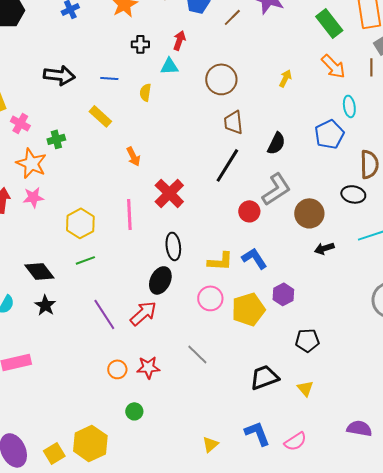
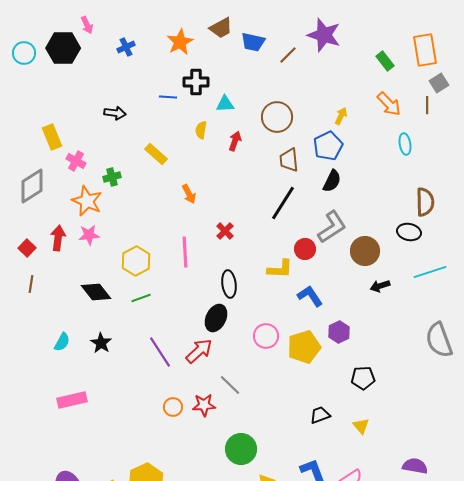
green rectangle: (329, 23) -> (385, 61), size x0.7
red arrow: (179, 40) -> (235, 141), moved
black cross: (140, 44) -> (196, 82), size x1.4
black arrow: (59, 75) -> (115, 113), size x0.7
blue line: (109, 78) -> (168, 97), moved
blue pentagon: (329, 134) -> (328, 146), moved
red cross: (169, 193) -> (225, 231), size x0.6
yellow L-shape: (220, 261) -> (280, 269), moved
black diamond: (39, 271) -> (96, 292), moved
gray line: (197, 354) -> (230, 385), moved
black trapezoid: (264, 377) -> (320, 415), size x0.7
green circle: (134, 411) -> (241, 449), moved, size x1.8

